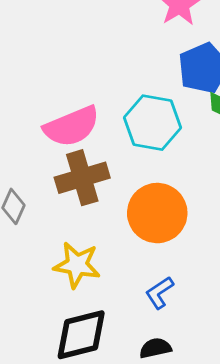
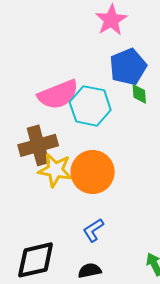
pink semicircle: (72, 126) -> (58, 95), moved
yellow star: (77, 265) -> (55, 170), moved

